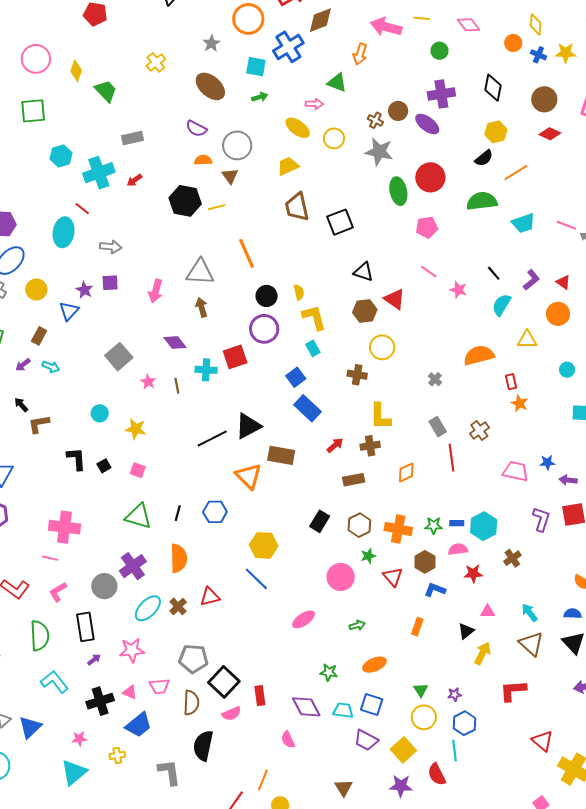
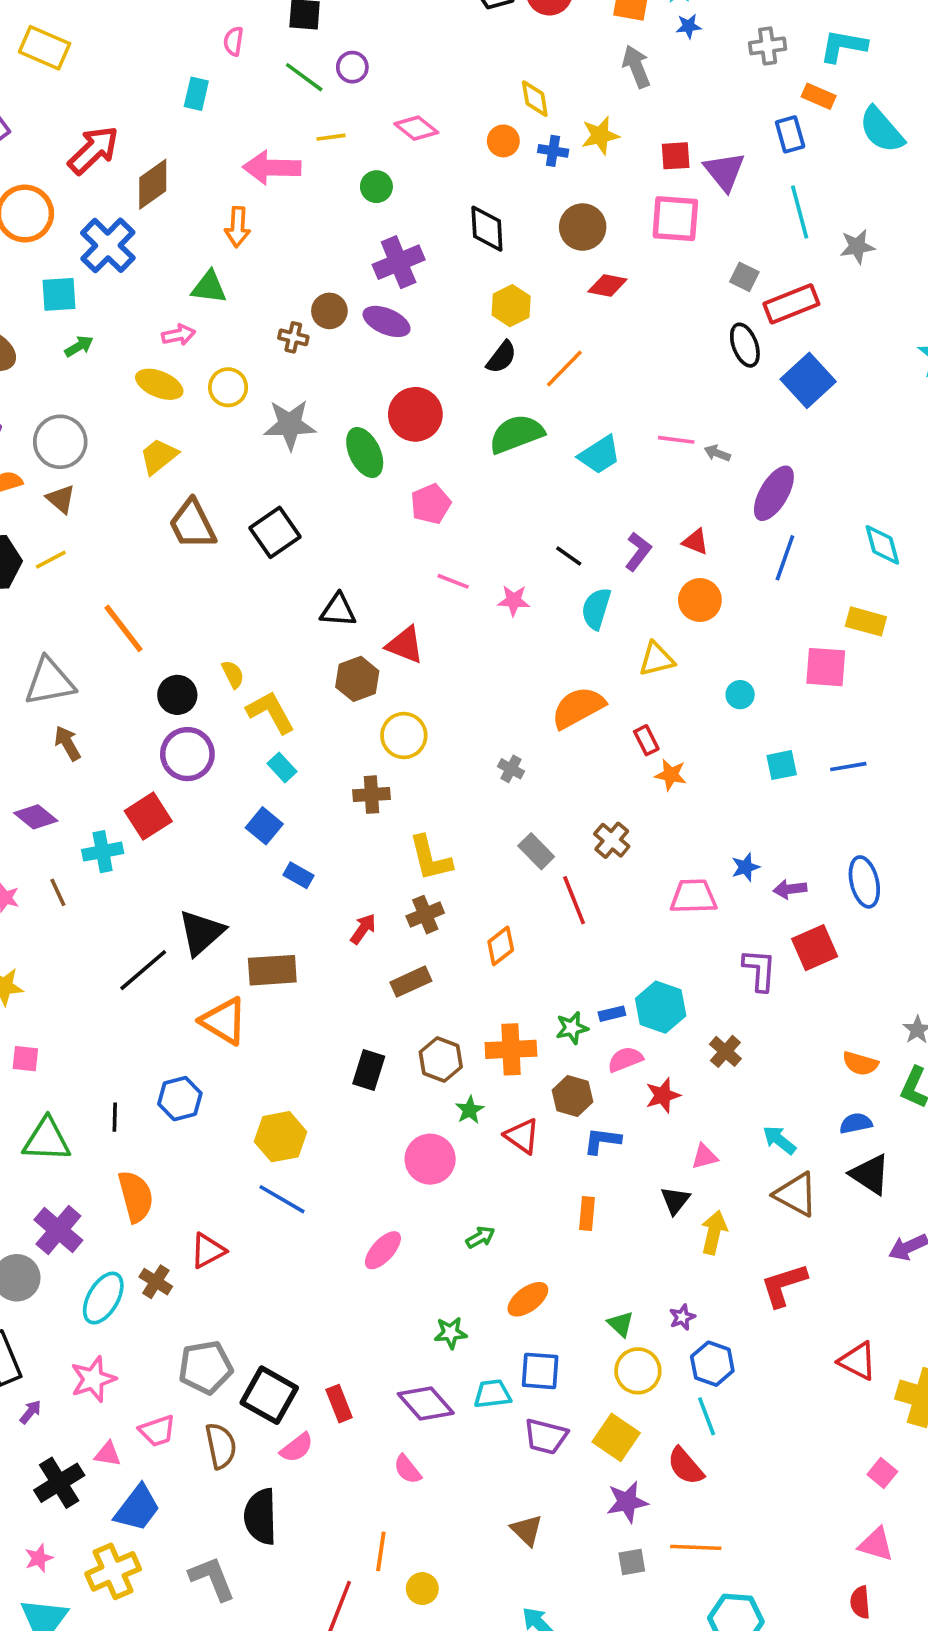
gray star: (379, 152) -> (290, 425), moved
blue rectangle: (308, 408) -> (299, 875), size x0.6
yellow cross: (117, 755) -> (113, 1571), size x1.8

